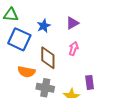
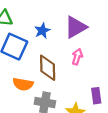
purple triangle: (72, 23) -> (76, 27), size x1.5

